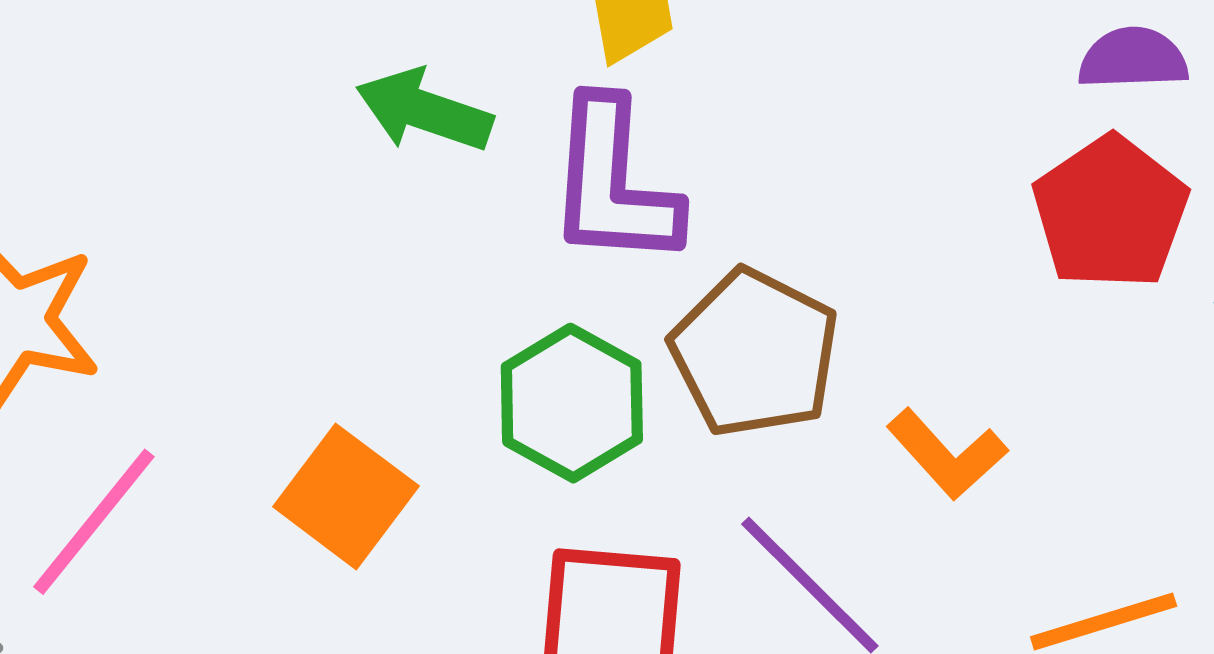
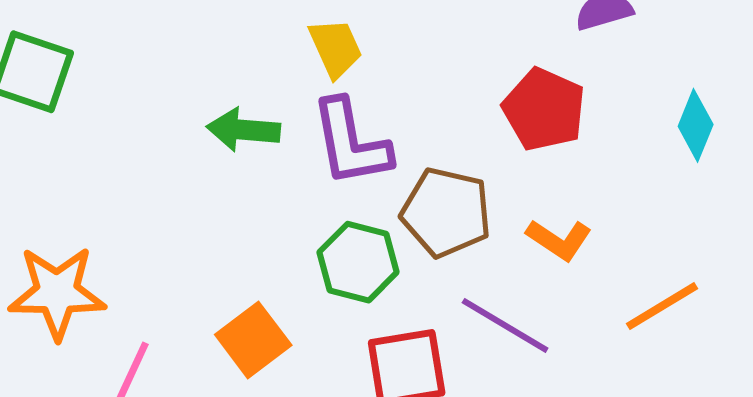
red pentagon: (1110, 213) -> (544, 109), moved
orange square: (346, 496) -> (253, 340), turned 30

